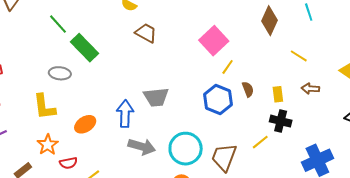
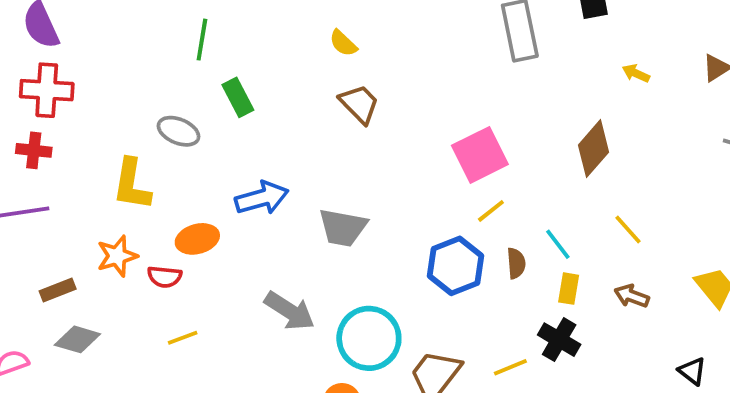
cyan line: (309, 12) -> (558, 244), moved, turned -36
green line: (58, 24) -> (202, 40), turned 35
green rectangle: (84, 48) -> (238, 97), size x0.7
blue arrow: (125, 114) -> (262, 198), moved, turned 56
red semicircle: (68, 163) -> (165, 277), moved

